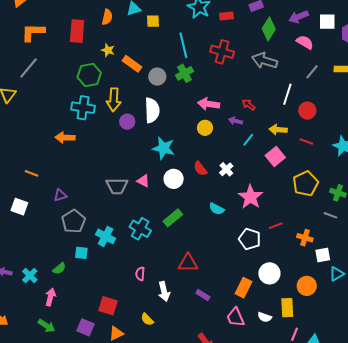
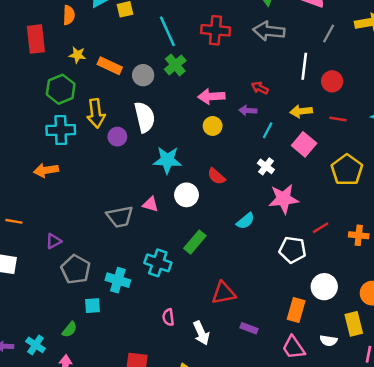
white cross: (226, 169) -> (266, 166), moved
pink star: (250, 197) -> (284, 199), turned -30
cyan semicircle: (217, 209) -> (245, 221), turned -56

